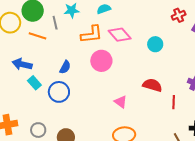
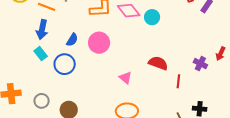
cyan circle: (155, 44) -> (152, 17), moved
pink circle: (101, 61) -> (99, 43), moved
blue arrow: (22, 64) -> (42, 30), moved, turned -96

